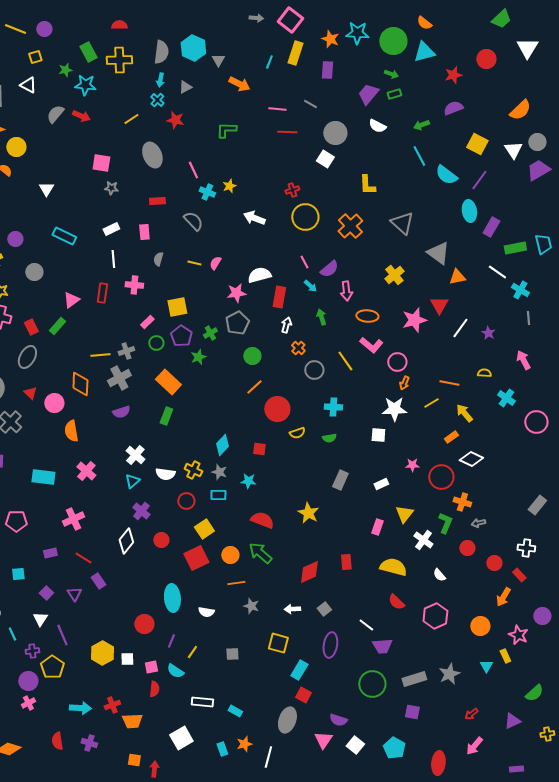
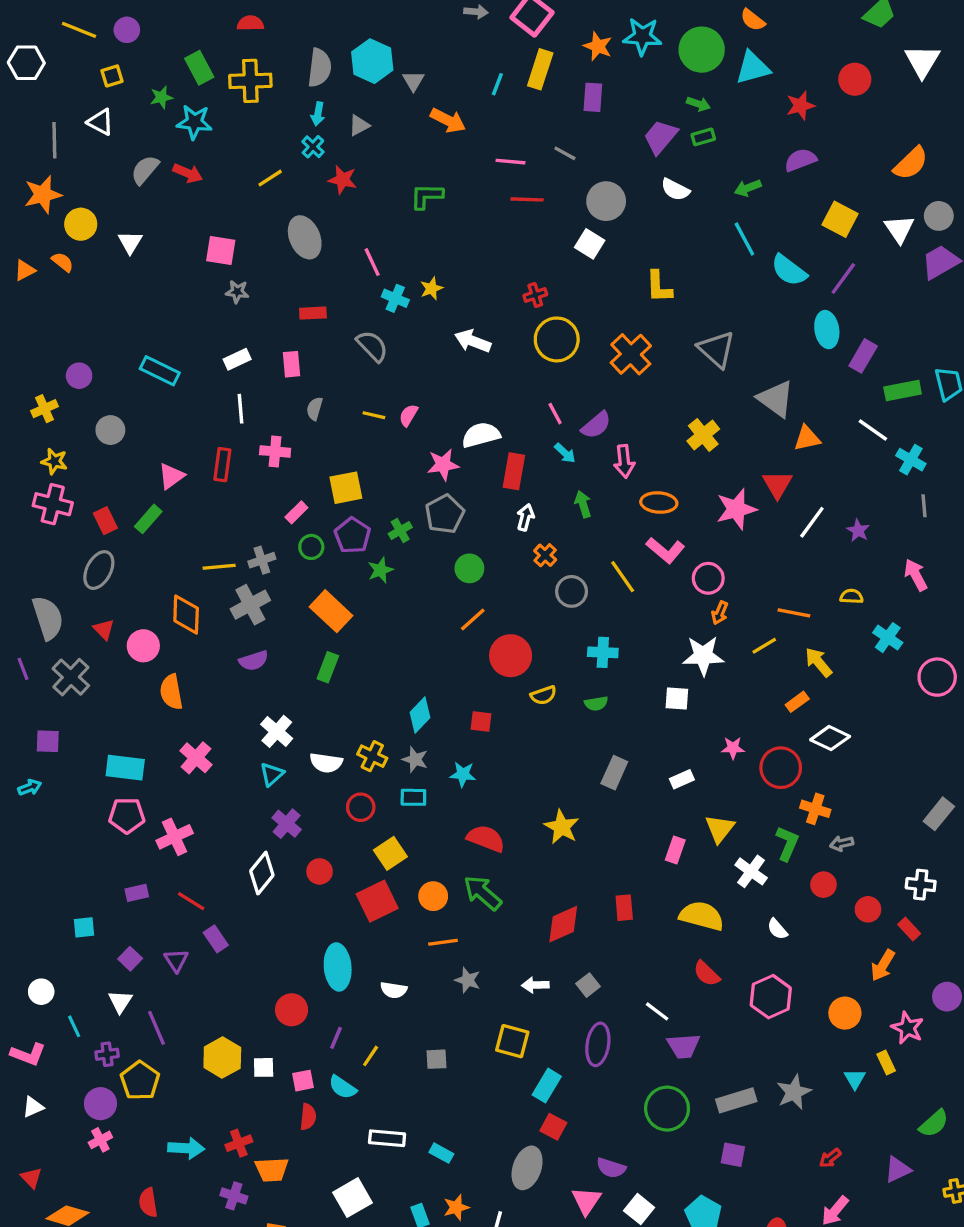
white triangle: (46, 189) -> (130, 242), moved
pink pentagon: (16, 521) -> (127, 815), moved
purple cross: (89, 743) -> (234, 1196), moved

